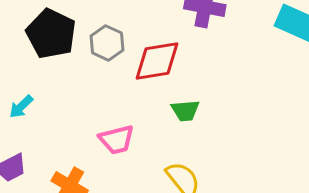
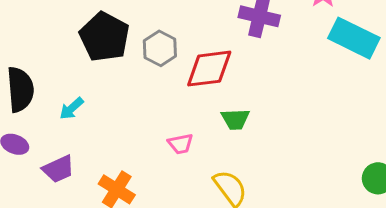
pink trapezoid: (117, 140) -> (181, 144), moved, size x0.7

